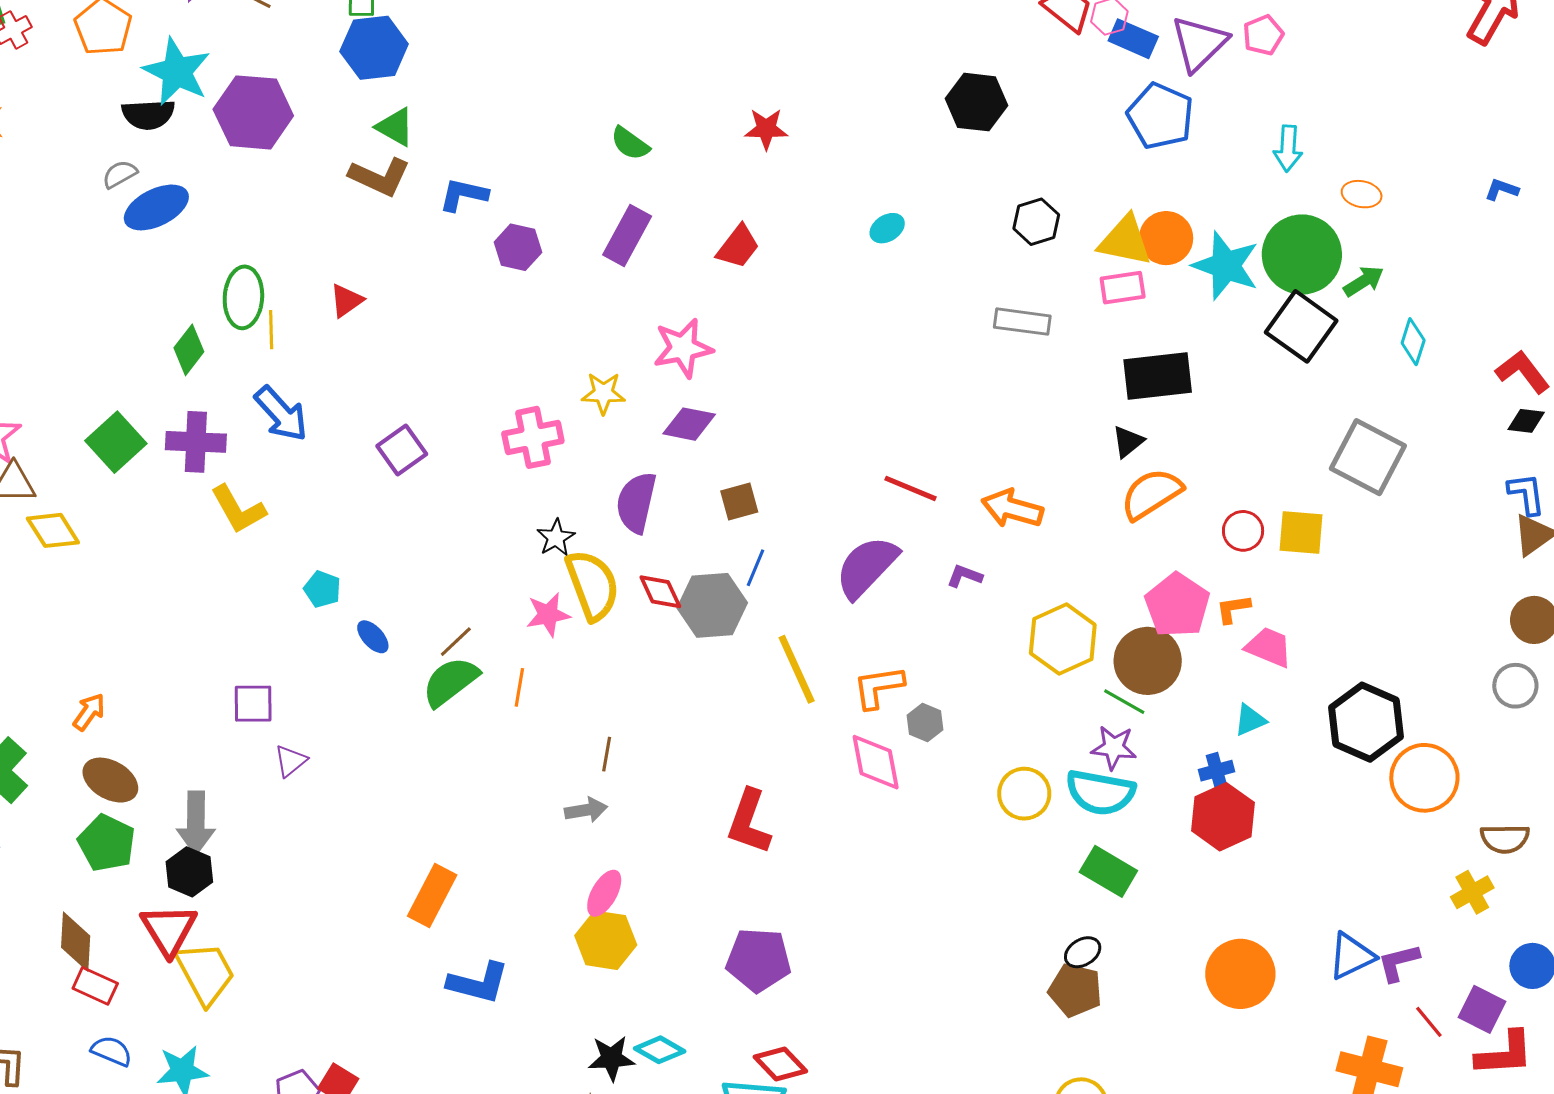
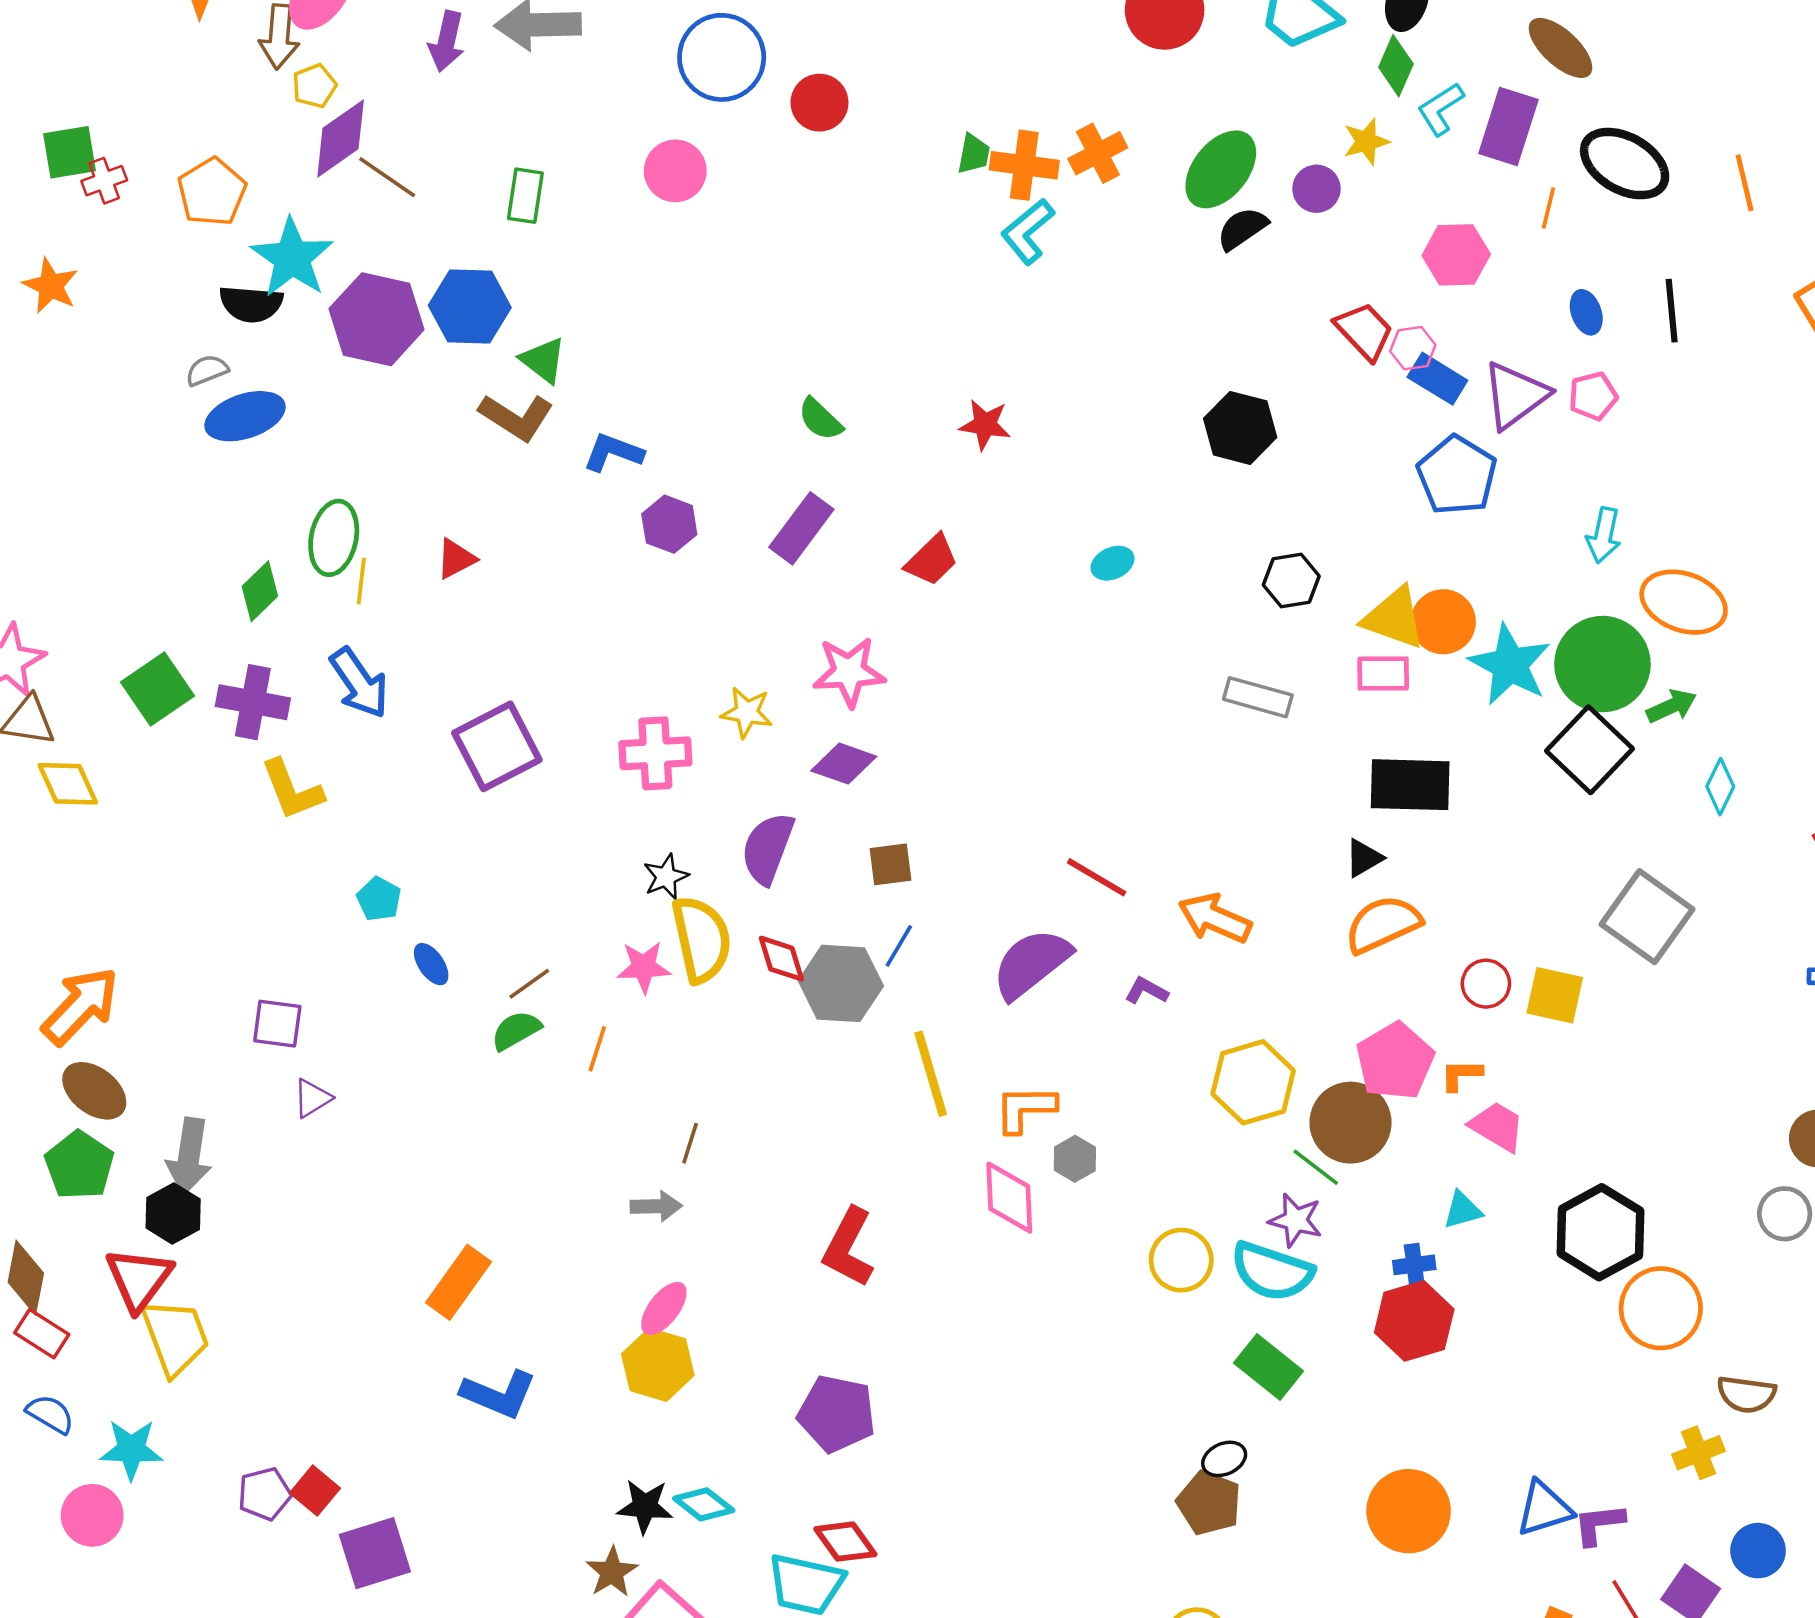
blue hexagon: (374, 48) -> (470, 307), moved
orange ellipse: (1362, 194) -> (1684, 602), size x1.8
purple square: (402, 450) -> (497, 746), size x1.5
green semicircle: (450, 682) -> (516, 1030), size x0.7
orange arrow: (89, 712) -> (80, 1006), size x1.8

